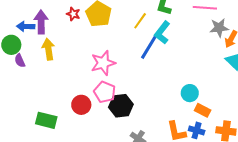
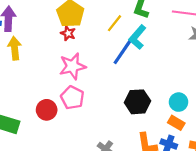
red star: (73, 14) -> (68, 33), moved
cyan circle: (190, 93) -> (179, 102), moved
black hexagon: (121, 106) -> (137, 102), moved

